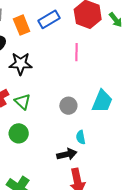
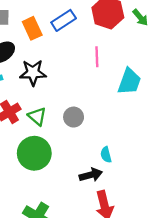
cyan trapezoid: (102, 101) -> (129, 81), moved
gray circle: (68, 106) -> (74, 117), moved
green circle: (19, 133) -> (34, 153), size x1.5

